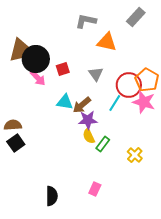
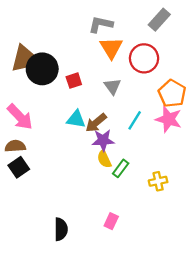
orange triangle: (107, 42) -> (111, 48), moved, turned 45
pink arrow: (38, 78) -> (20, 117), moved, size x1.4
red circle: (129, 85) -> (144, 58), moved
yellow cross: (135, 155) -> (158, 181), turned 35

